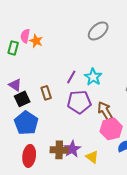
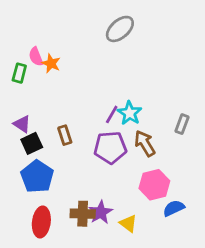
gray ellipse: (98, 31) -> (120, 29), moved
pink semicircle: (25, 36) -> (36, 57), turned -32
purple line: (71, 77) -> (112, 114), moved
brown arrow: (105, 111) -> (145, 143), moved

